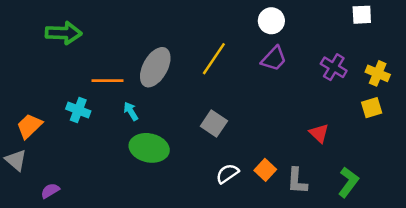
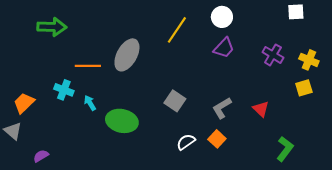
yellow line: (214, 59) -> (177, 30), moved
cyan arrow: (131, 111) -> (90, 103), moved
gray L-shape: (297, 181) -> (222, 108), moved, turned 55

